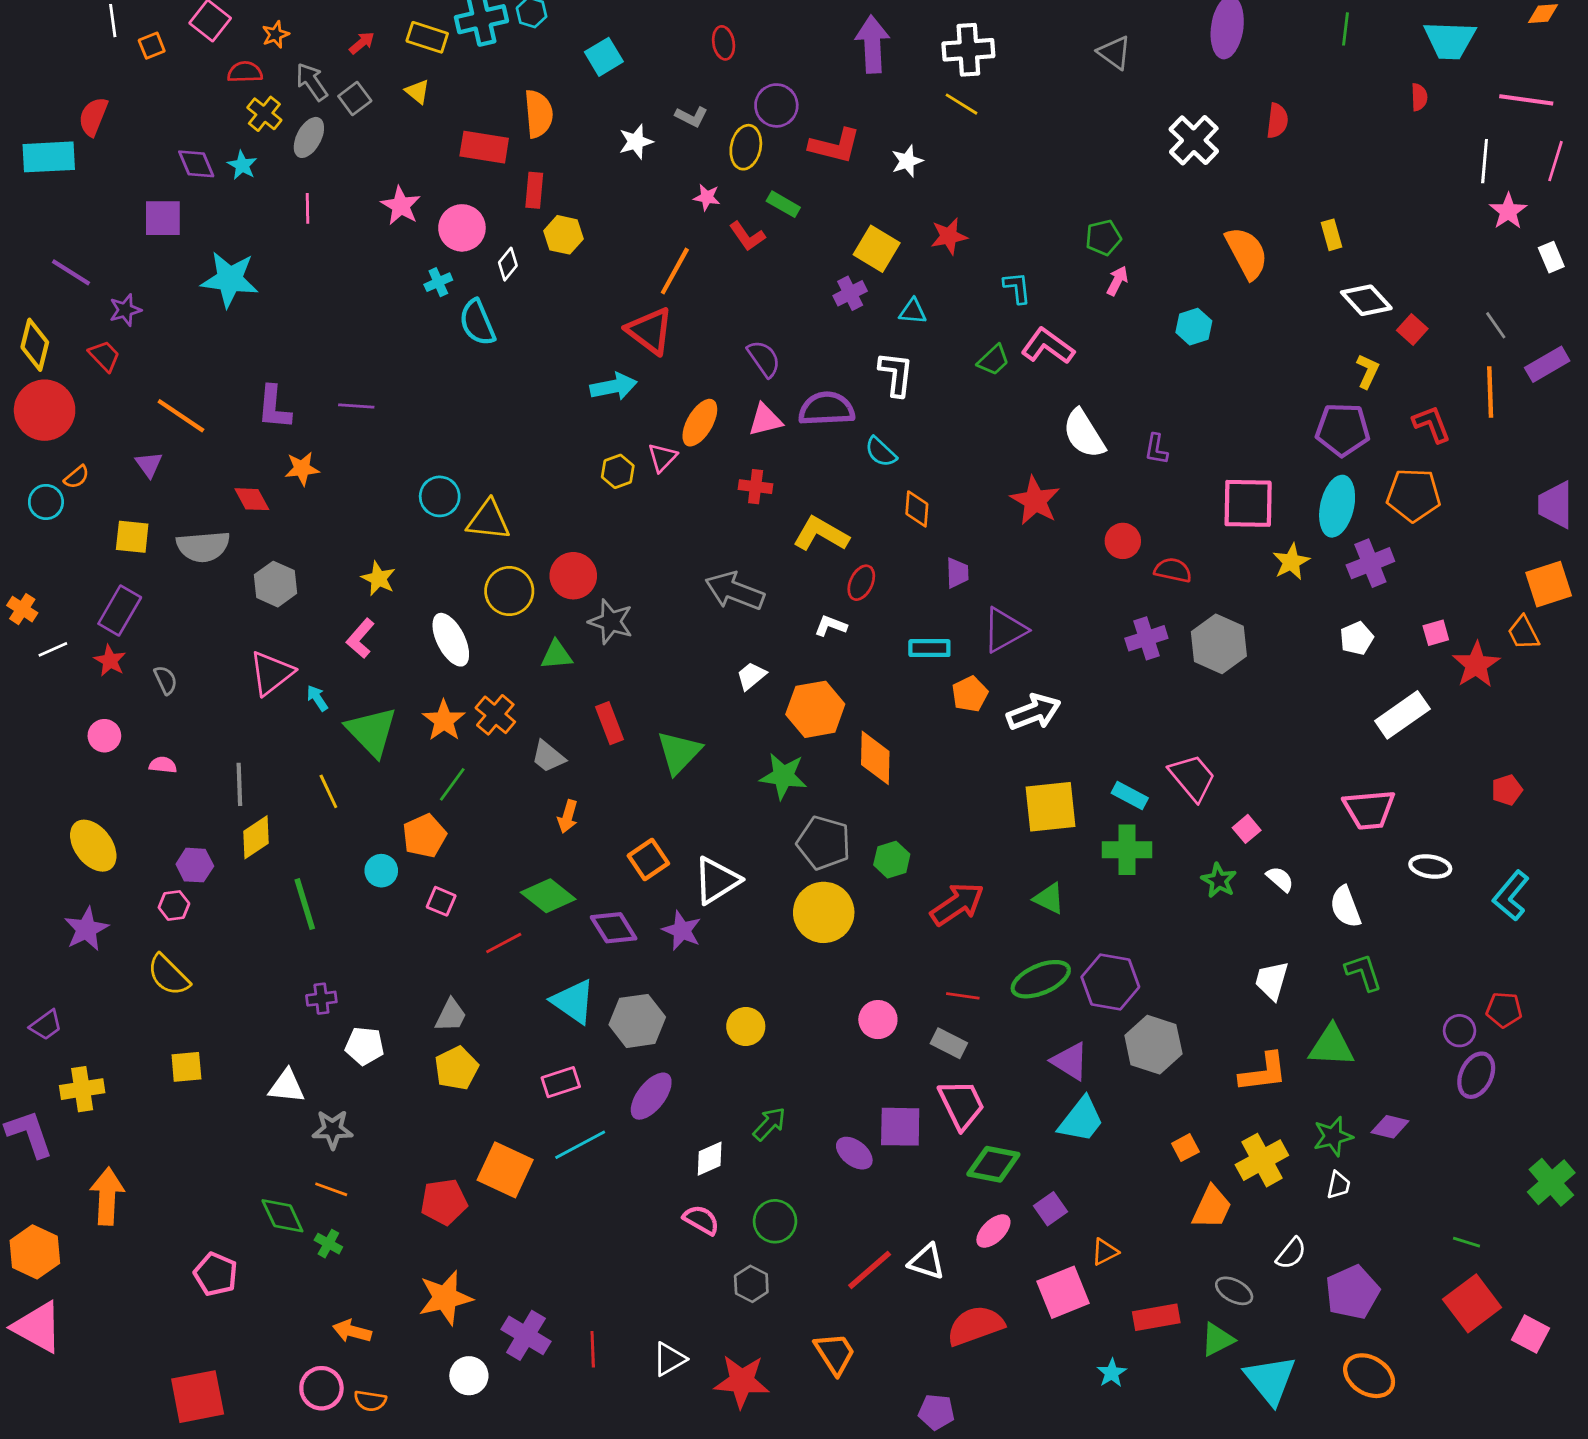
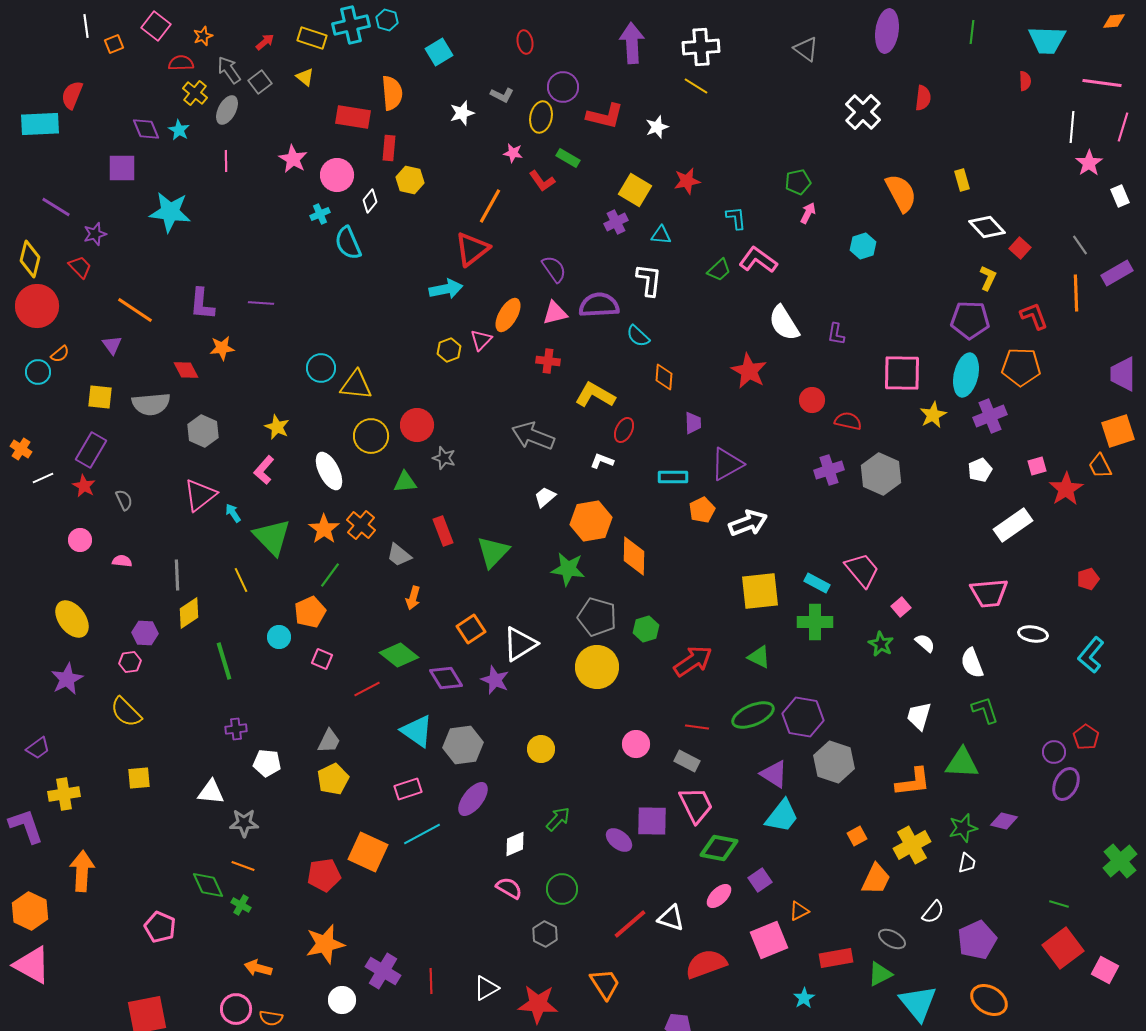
red triangle: (650, 331) -> (472, 249), turned 45
gray star: (611, 622) -> (444, 458), size x0.7
red pentagon: (1504, 1010) -> (1086, 737), turned 30

